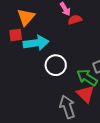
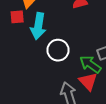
cyan arrow: (36, 43) -> (38, 26), turned 105

